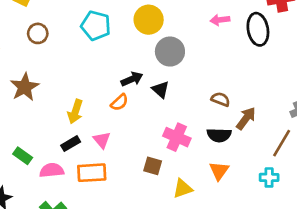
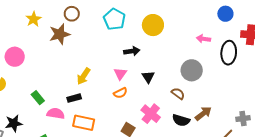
gray circle: (170, 52) -> (192, 70), moved
black arrow: (132, 79) -> (132, 51), moved
brown star: (25, 87) -> (60, 34), moved
brown semicircle: (221, 99) -> (178, 94), moved
orange semicircle: (119, 102) -> (120, 93), moved
pink triangle: (102, 140) -> (120, 74), moved

